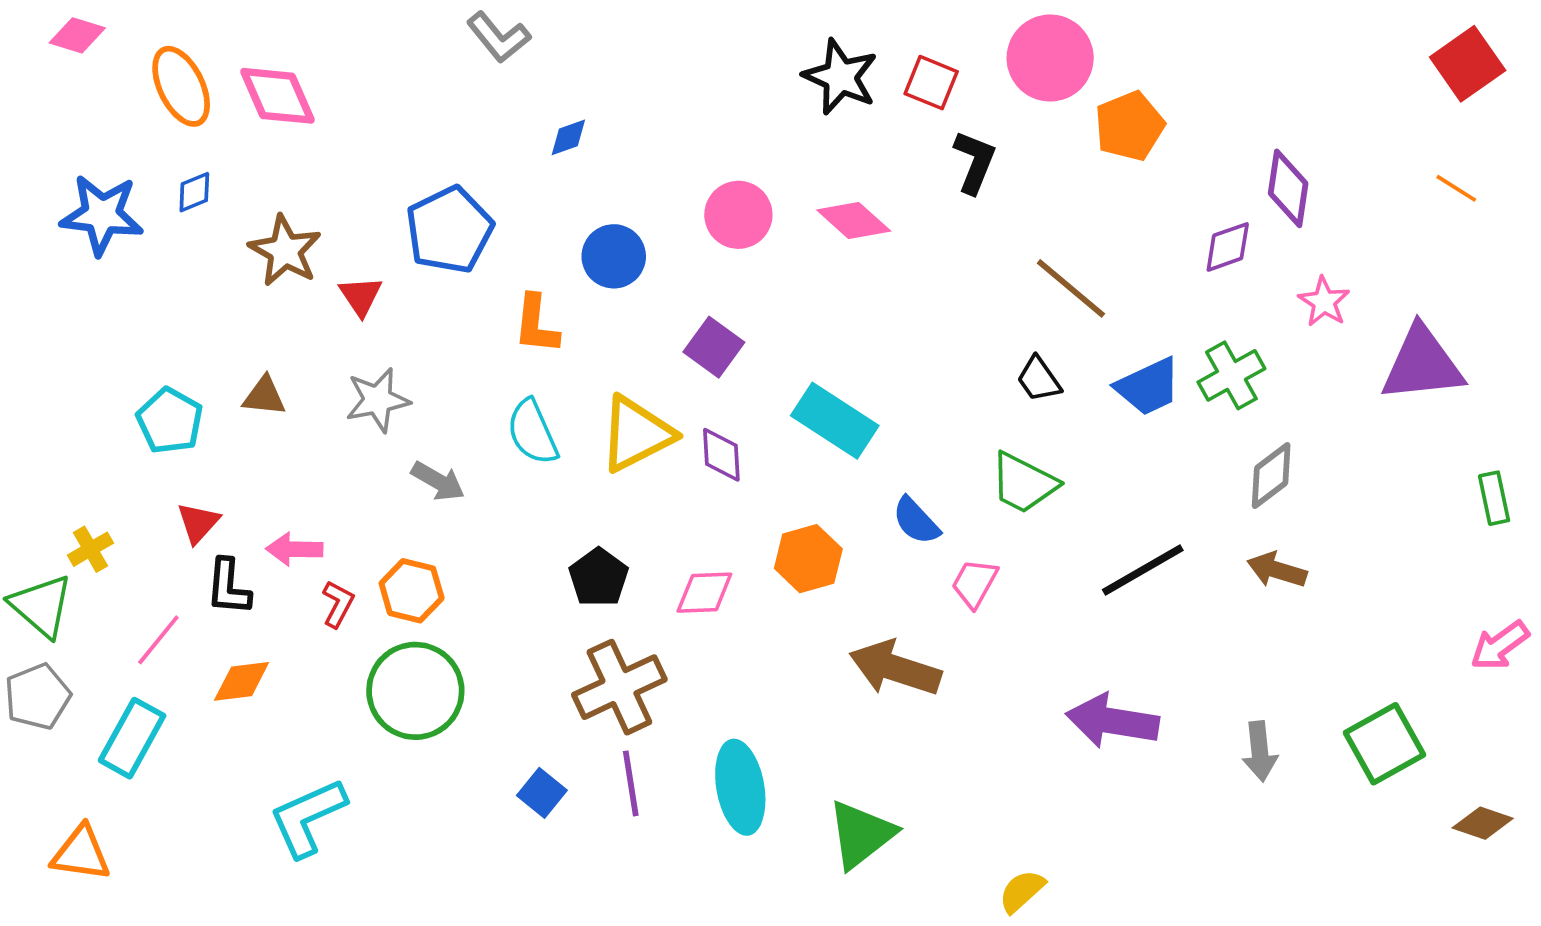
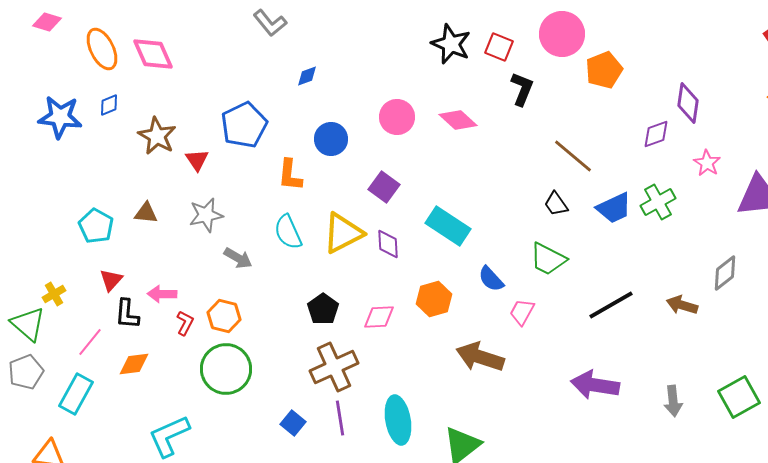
gray diamond: (1271, 476) -> (725, 273), moved

